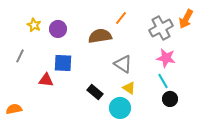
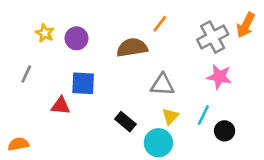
gray triangle: (123, 64) -> (162, 85), turned -30
cyan line: (163, 81) -> (203, 115), moved, turned 56
yellow triangle: (129, 88) -> (170, 116), turned 40

